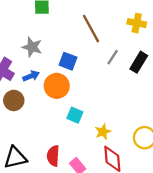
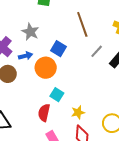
red semicircle: (53, 156) -> (44, 113), moved

